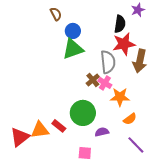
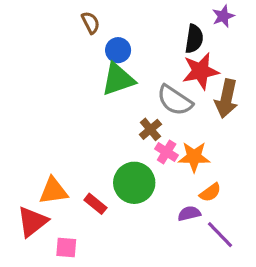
gray semicircle: (108, 62) -> (175, 100), turned 130
pink cross: (105, 83) -> (167, 152), moved
orange triangle: (40, 130) -> (53, 191), moved
purple semicircle: (102, 132) -> (189, 213), moved
pink square: (85, 153) -> (66, 247), moved

